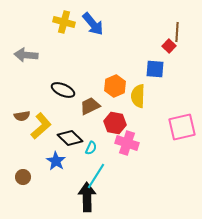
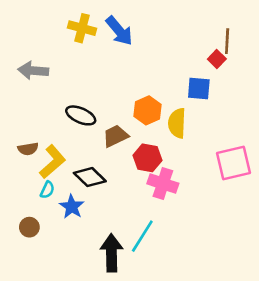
cyan semicircle: (91, 148) -> (47, 190), moved
cyan line: (96, 176) -> (142, 236), moved

